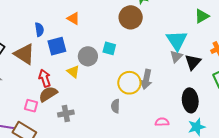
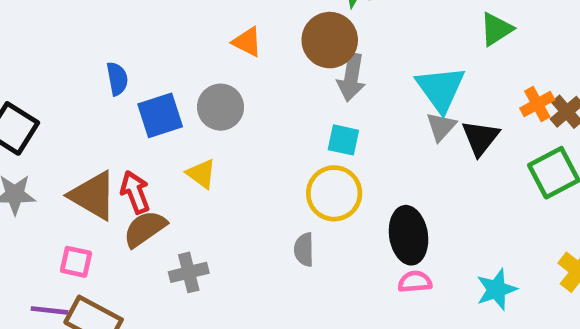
orange triangle: (73, 18) -> (247, 42), moved
cyan square: (109, 48) -> (343, 140), moved
brown triangle: (24, 54) -> (93, 196), moved
gray circle: (88, 56) -> (221, 107), moved
gray arrow: (146, 79) -> (351, 77), moved
black ellipse: (190, 100) -> (409, 235), moved
pink square: (31, 106) -> (76, 262), moved

